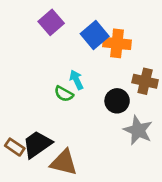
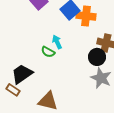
black circle: (117, 101) -> (97, 57), moved
black trapezoid: (37, 144) -> (22, 74), moved

